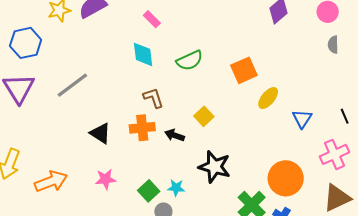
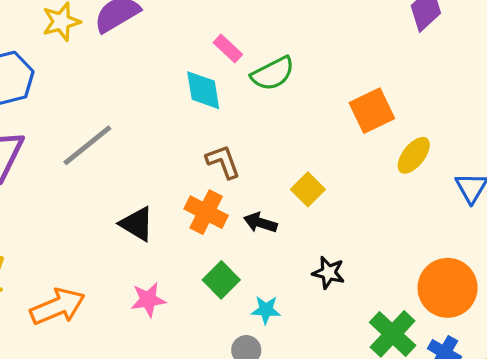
pink rectangle: (152, 19) -> (228, 49), moved
green semicircle: (190, 60) -> (273, 73), moved
orange cross: (142, 128) -> (206, 212), turned 35
black star: (215, 167) -> (329, 273), size x0.6
green square: (149, 191) -> (221, 280), moved

